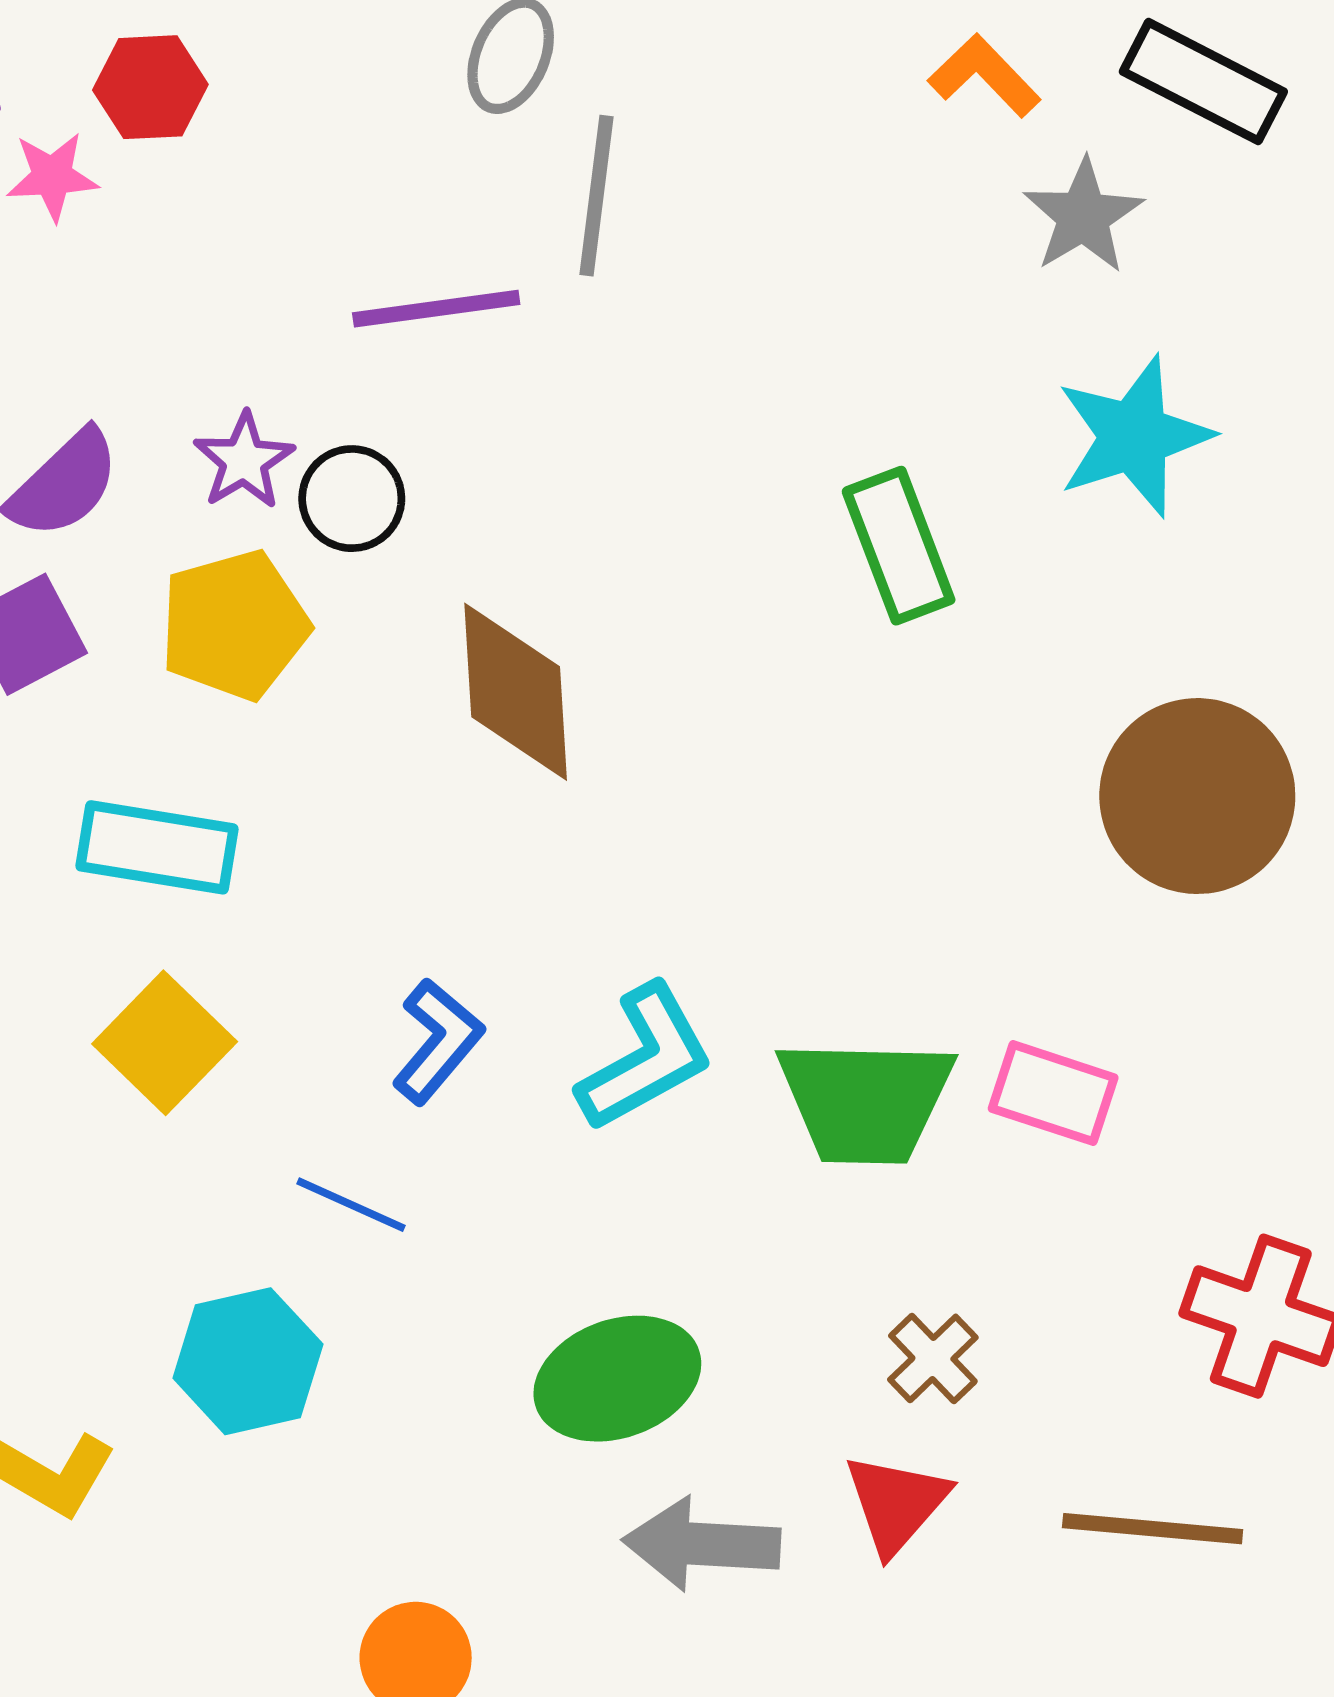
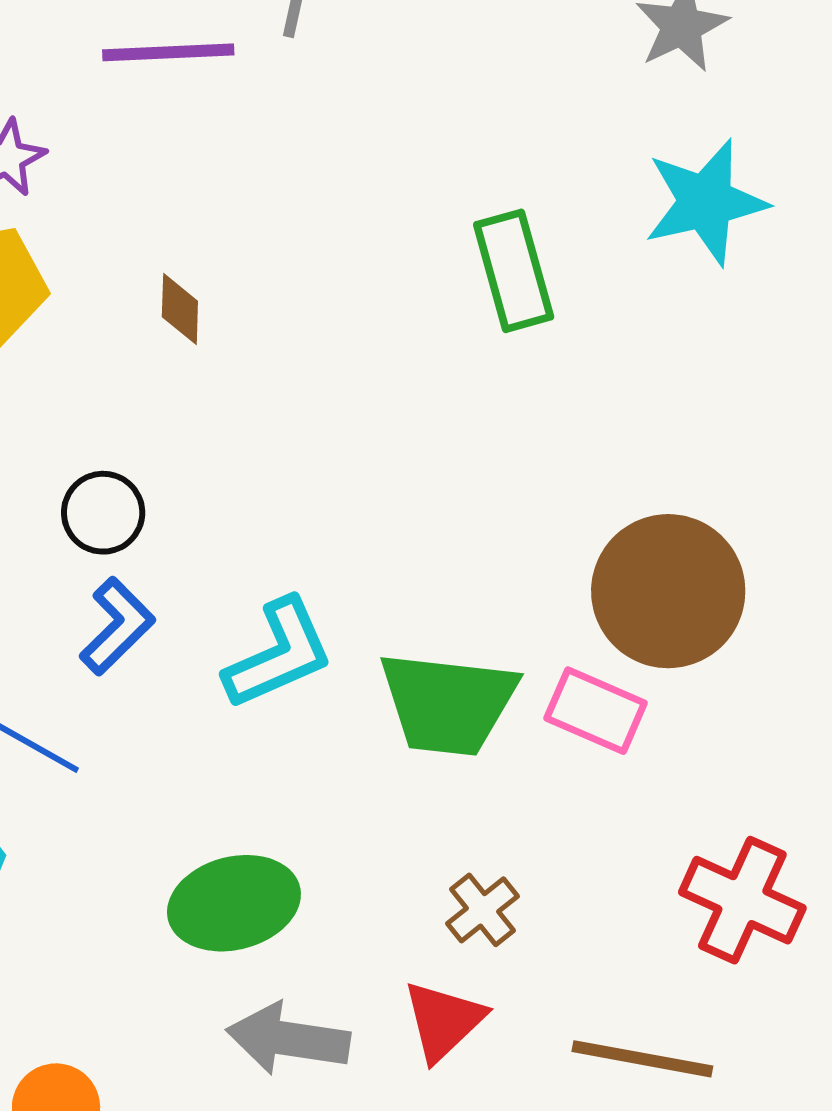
black circle: (352, 499) -> (103, 513), moved
brown diamond: (516, 692) -> (180, 309), moved, size x0.5
brown circle: (1197, 796) -> (668, 591), moved

